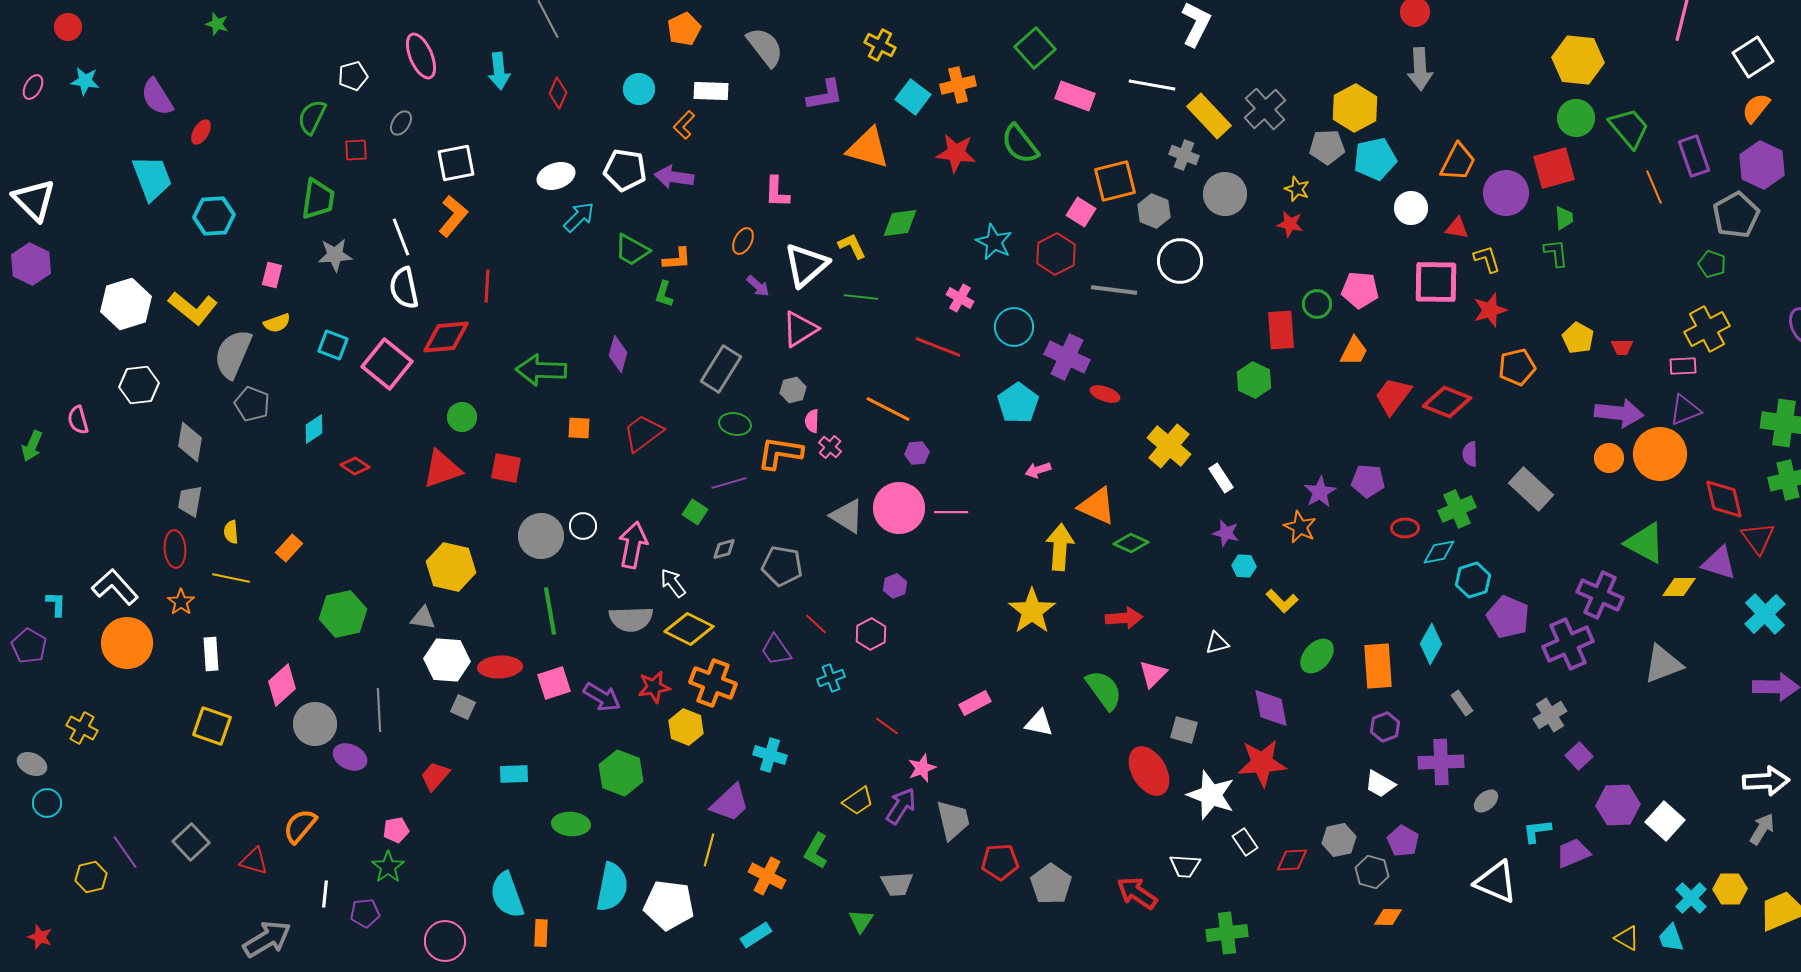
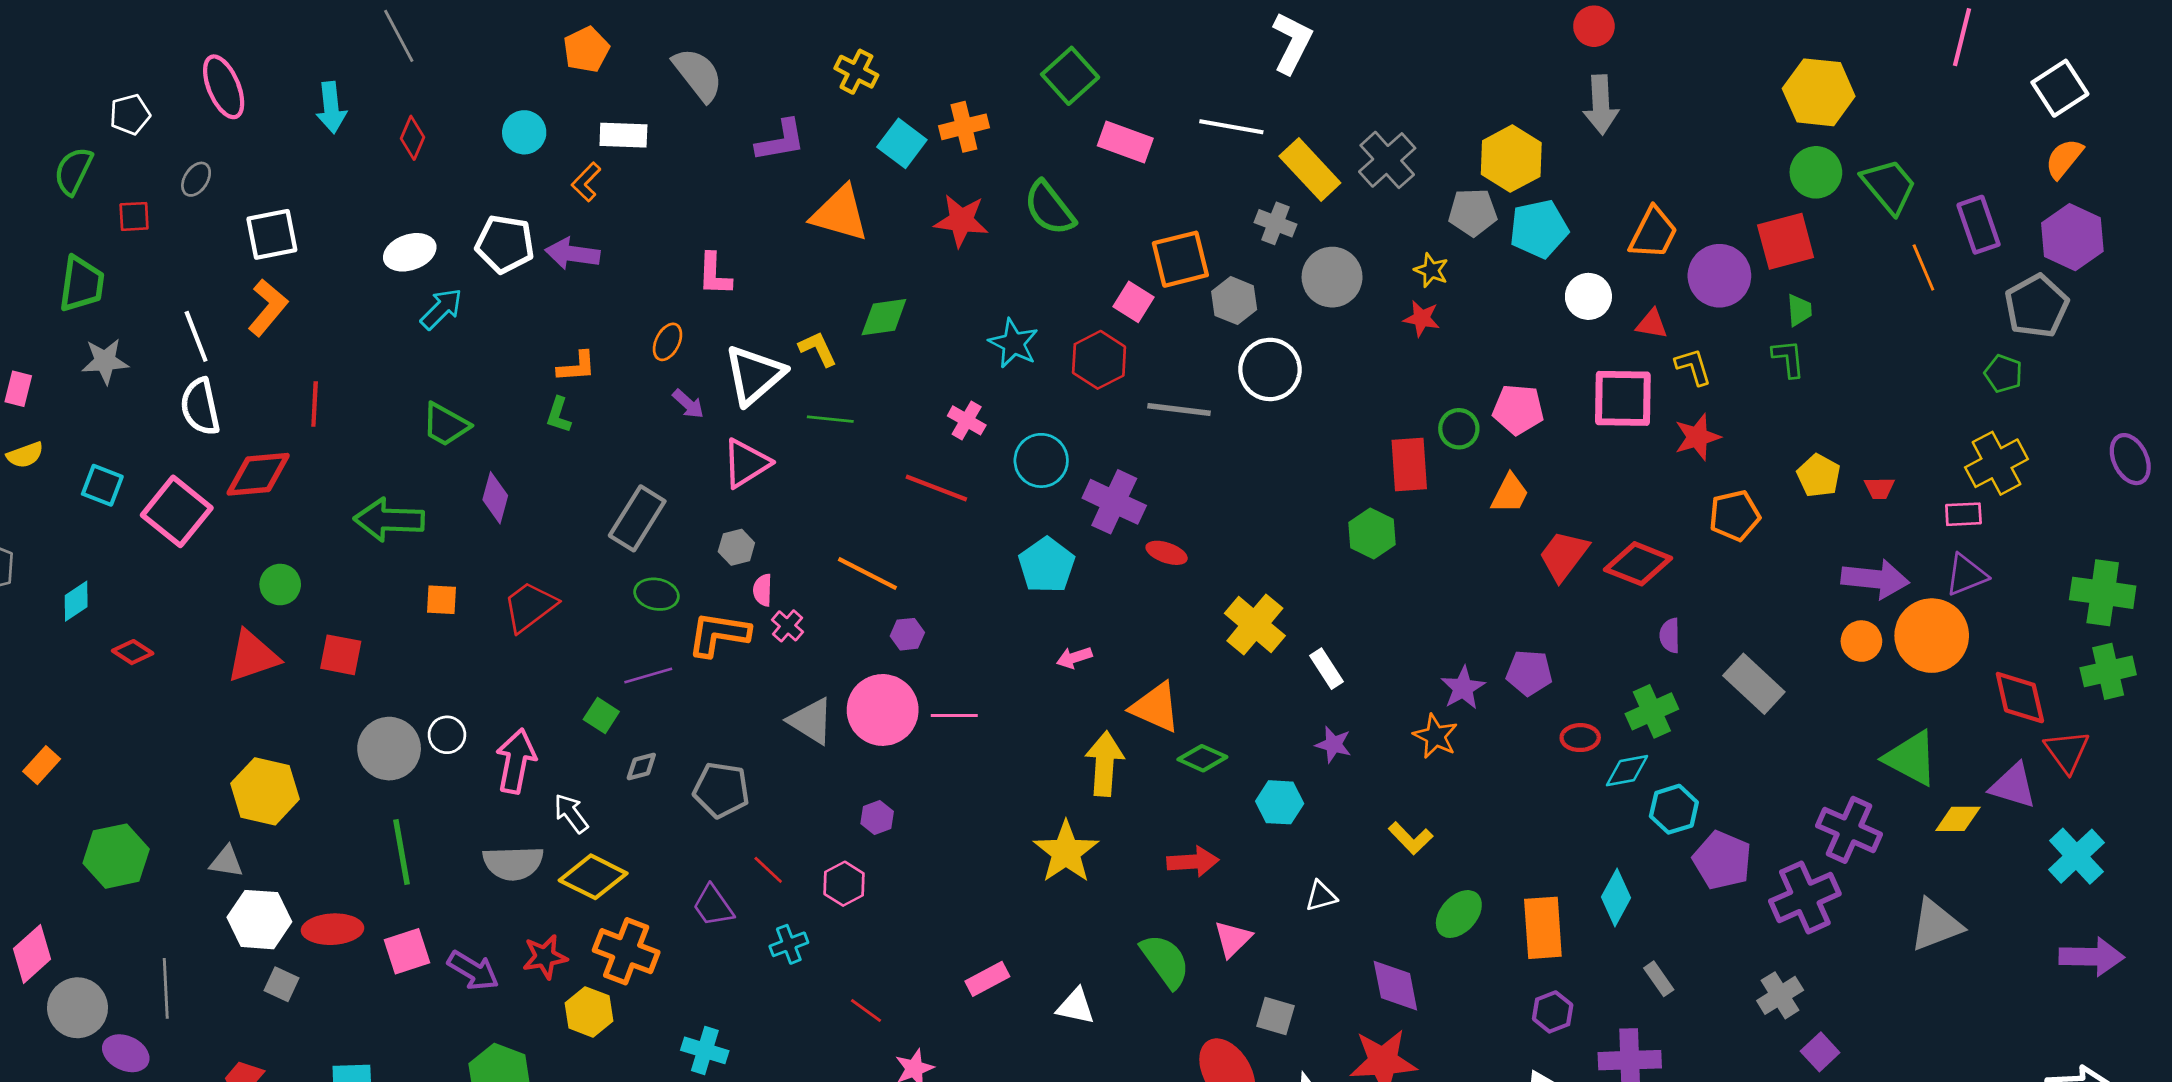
green trapezoid: (632, 250) -> (446, 425), moved
cyan hexagon: (1244, 566) -> (1280, 802), moved, size x1.4

